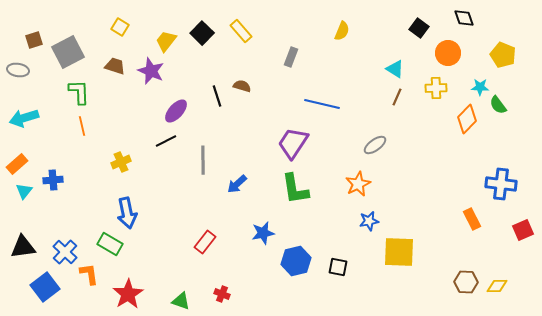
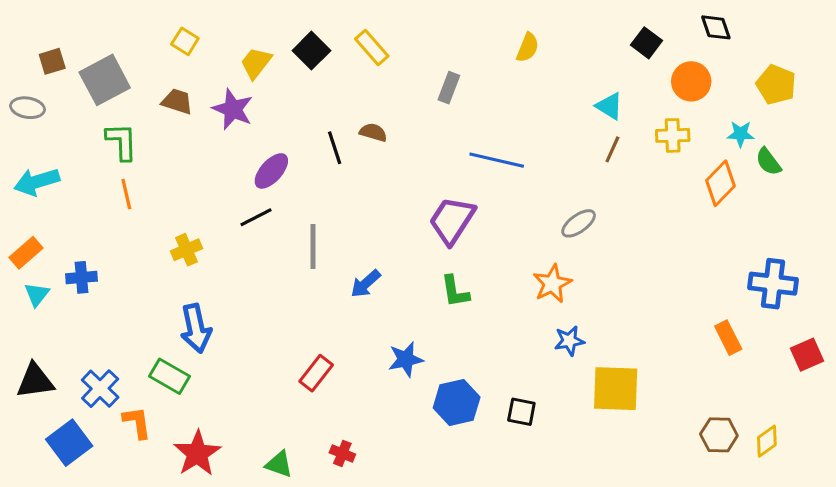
green L-shape: (295, 189) -> (455, 291), size x0.7
yellow diamond: (497, 286) -> (767, 441), turned -35

